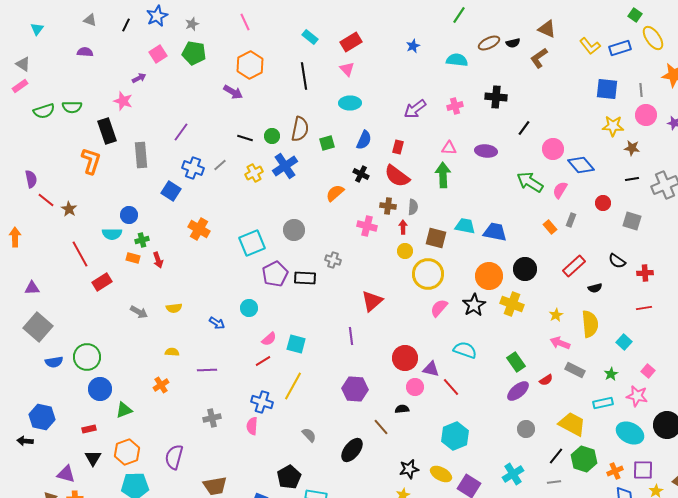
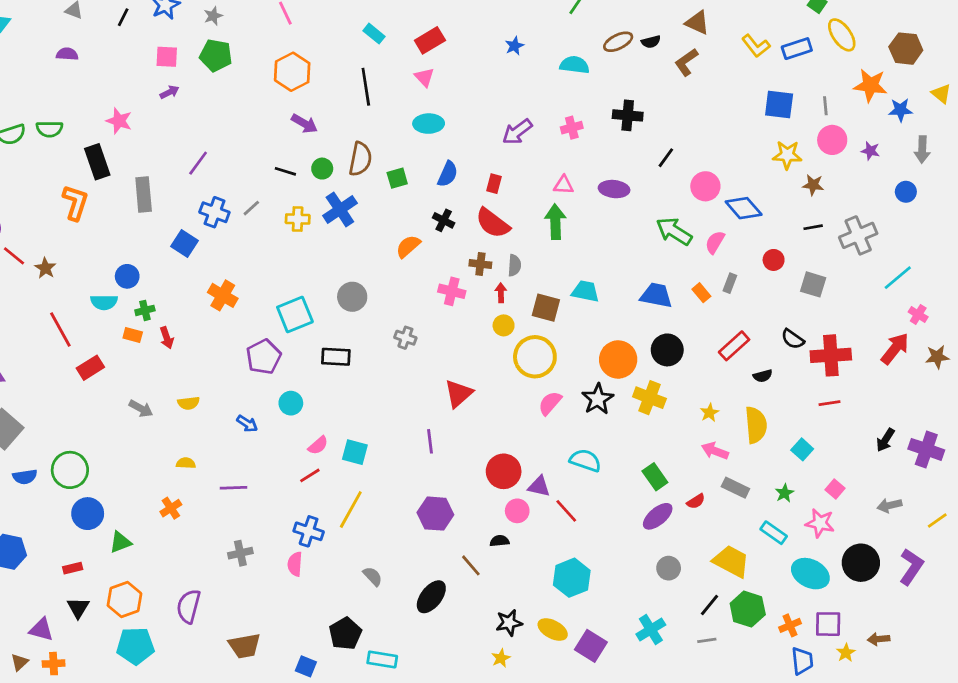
pink square: (158, 54) -> (167, 57), turned 36
purple arrow: (139, 78) -> (169, 92), moved
purple arrow: (233, 92) -> (304, 124), moved
yellow cross: (254, 173) -> (298, 219), turned 30
blue trapezoid: (495, 232) -> (656, 295), moved
red cross: (645, 273) -> (831, 355), size x1.8
purple pentagon: (275, 274) -> (264, 357), moved
black rectangle: (305, 278) -> (336, 357), moved
cyan rectangle: (603, 403) -> (774, 533), turned 48

